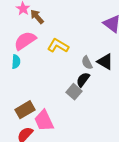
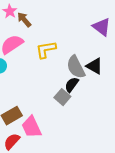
yellow L-shape: (58, 46) -> (46, 50), turned -40
gray semicircle: (87, 63) -> (76, 67), size x1.6

